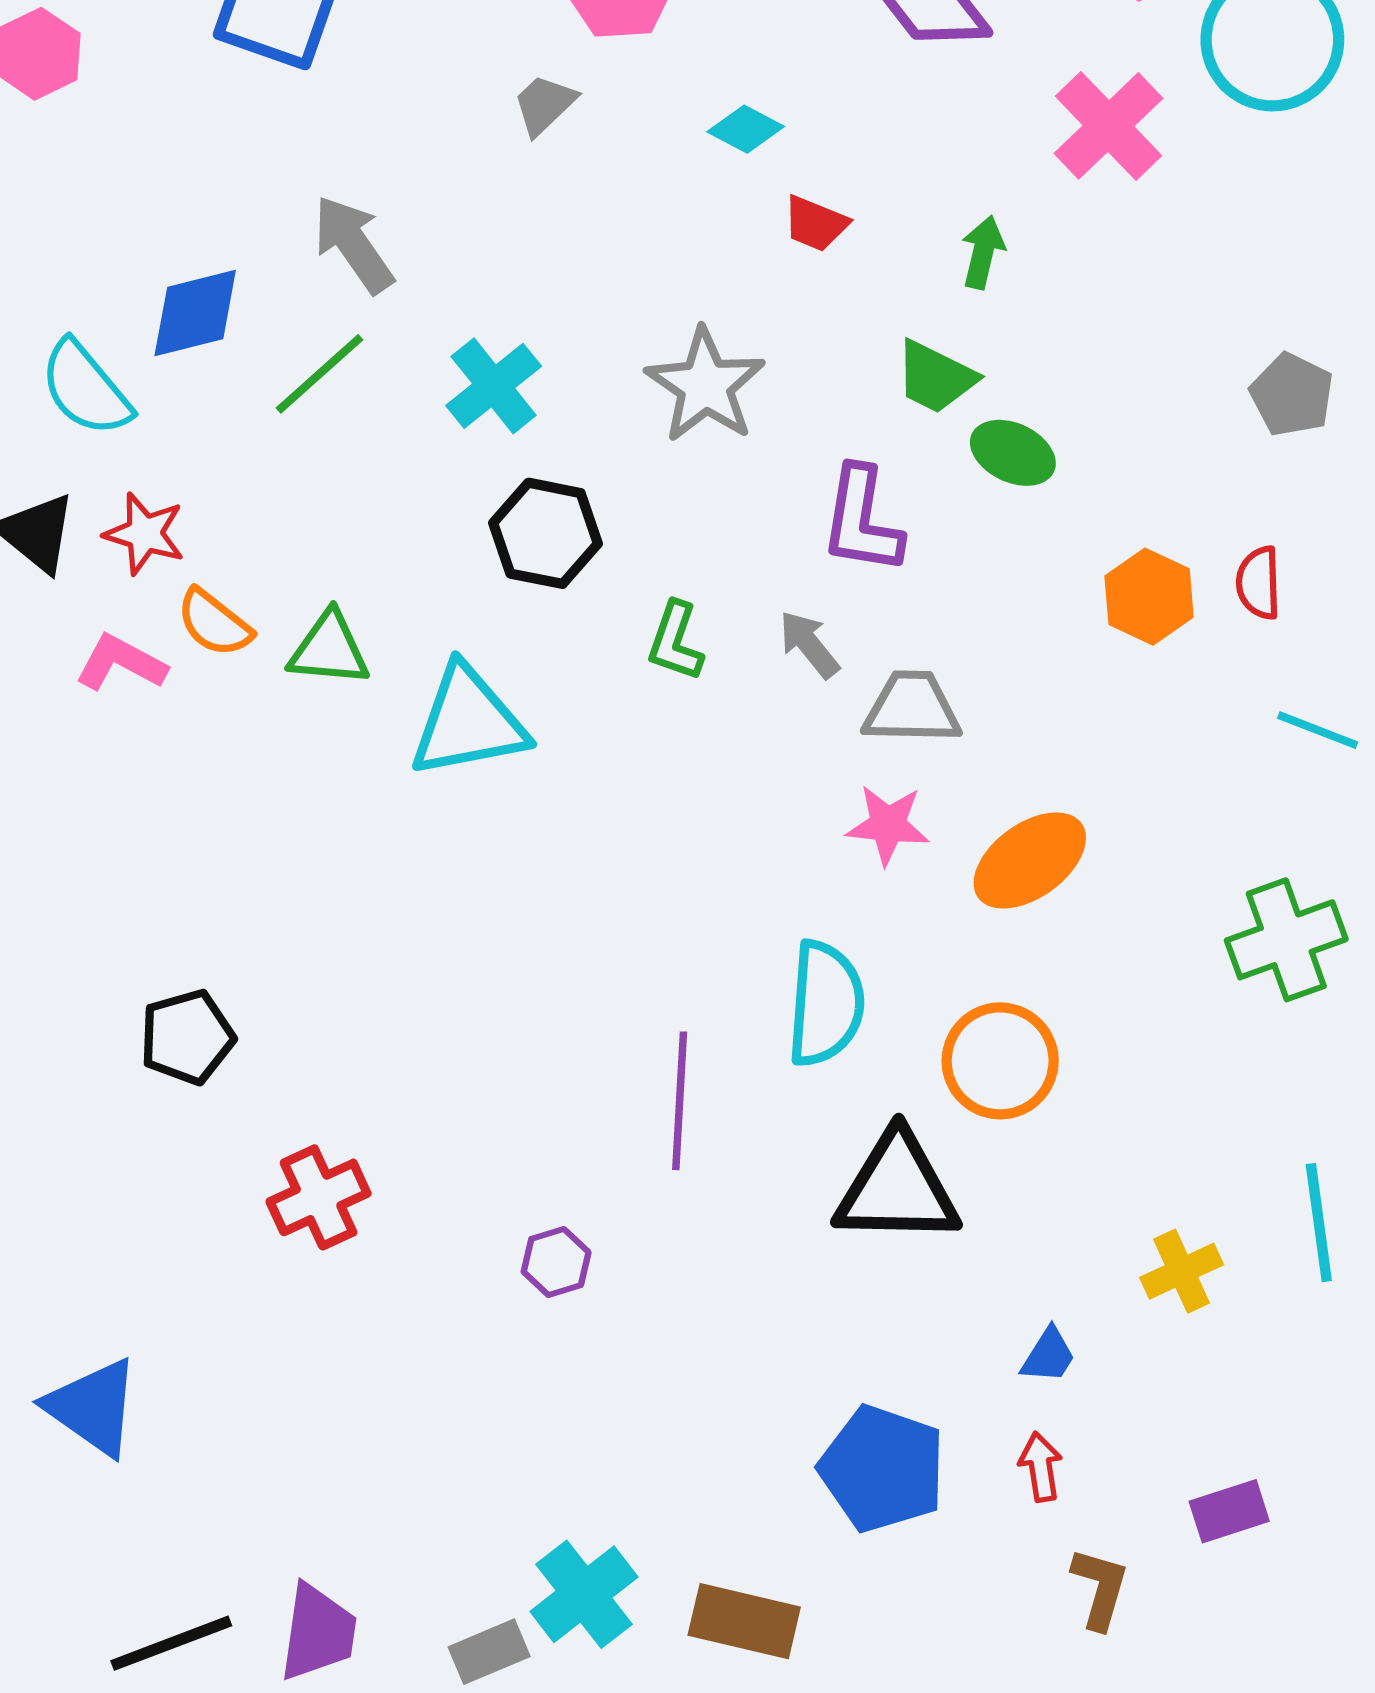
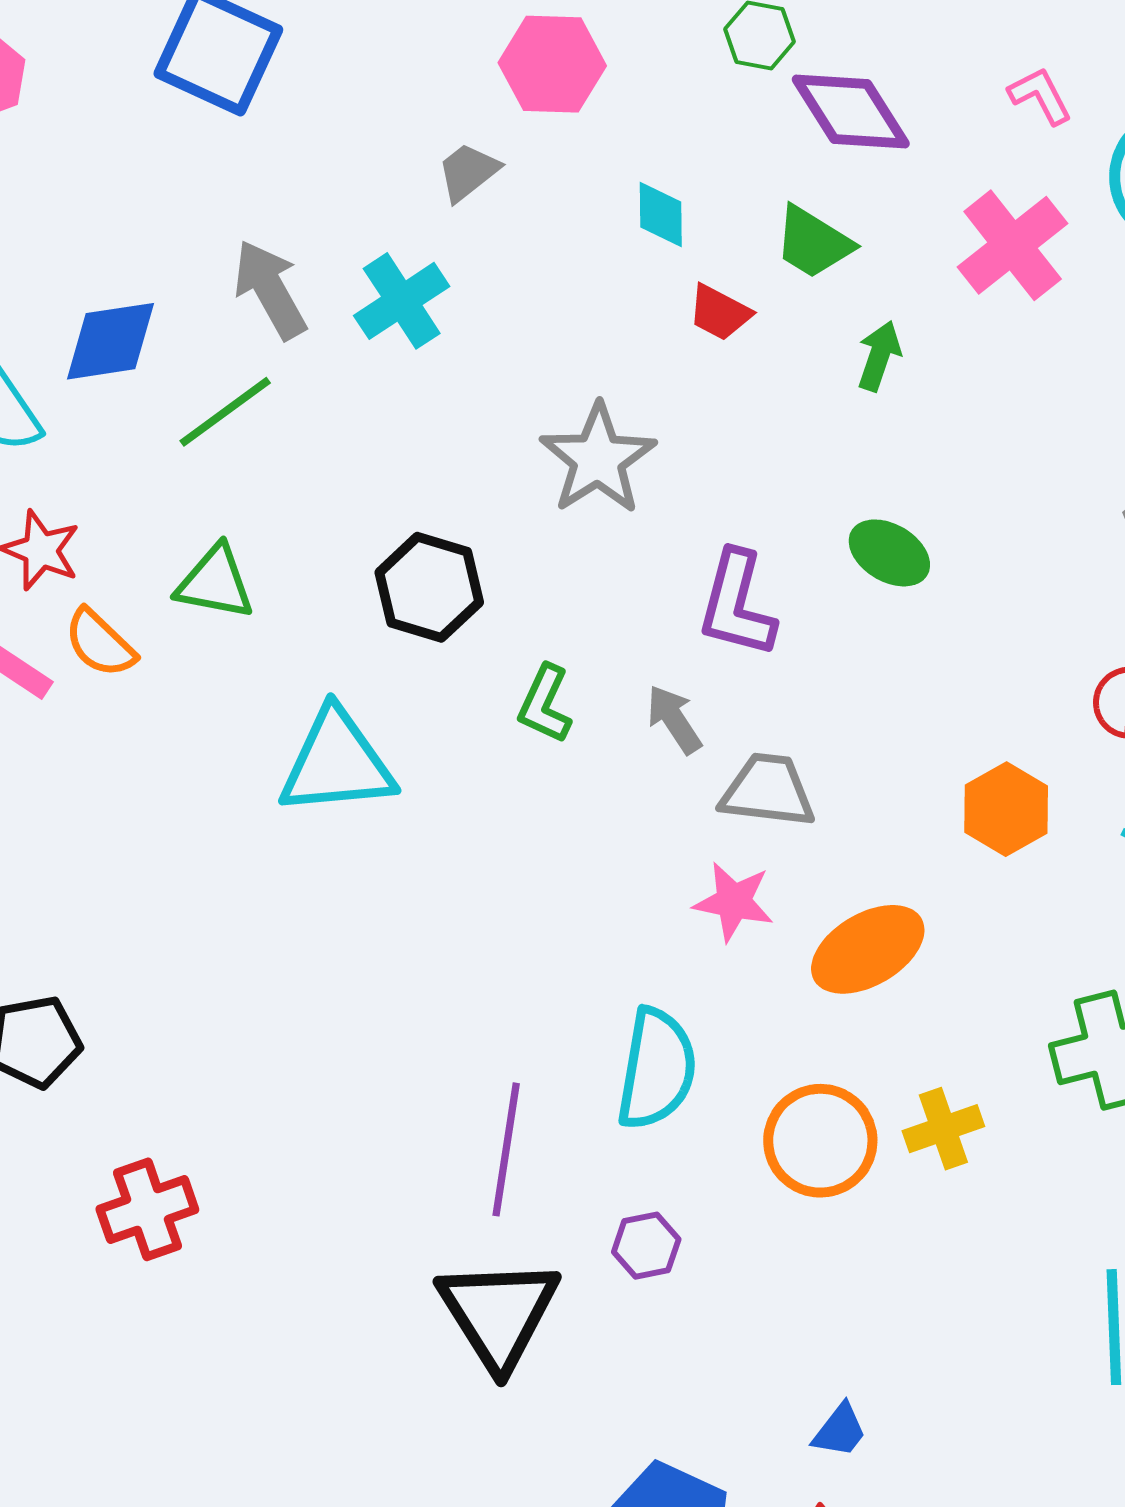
cyan diamond: (746, 129) -> (661, 214), turned 56
green trapezoid: (935, 377) -> (813, 242), moved
cyan cross: (494, 386) -> (402, 301), moved
orange hexagon: (1149, 597) -> (1006, 809), moved
green triangle: (329, 649) -> (215, 582), moved
black triangle: (897, 1189) -> (499, 1313), moved, turned 51
purple hexagon: (556, 1262) -> (646, 1246), moved
yellow cross: (1182, 1271) -> (943, 1129), moved

